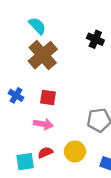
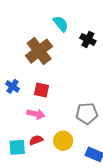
cyan semicircle: (37, 26) -> (61, 24), moved

